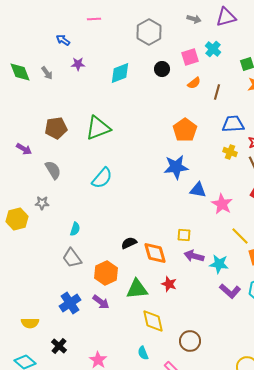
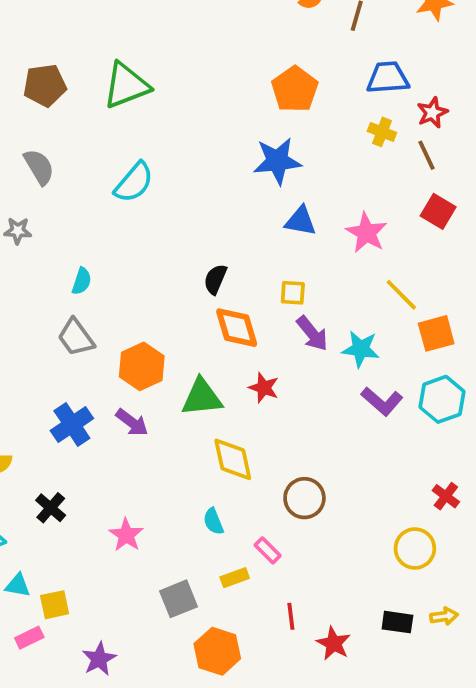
blue triangle: (198, 190) -> (301, 221), moved
black semicircle: (129, 243) -> (215, 279), moved, turned -42
purple arrow: (194, 256) -> (312, 333), turned -144

